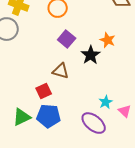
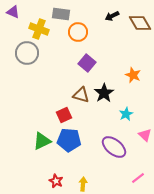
orange star: (108, 40) -> (133, 75), moved
black star: (91, 55) -> (104, 93), moved
cyan star: (106, 102) -> (126, 114), moved

